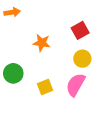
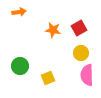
orange star: (42, 43) -> (53, 30), moved
pink semicircle: (76, 85) -> (87, 75), moved, turned -30

